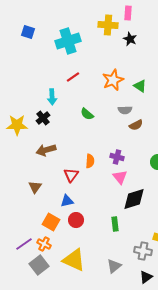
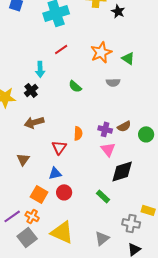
brown semicircle: (136, 125) -> (124, 126), moved
green rectangle: (115, 224) -> (103, 196), turned -40

